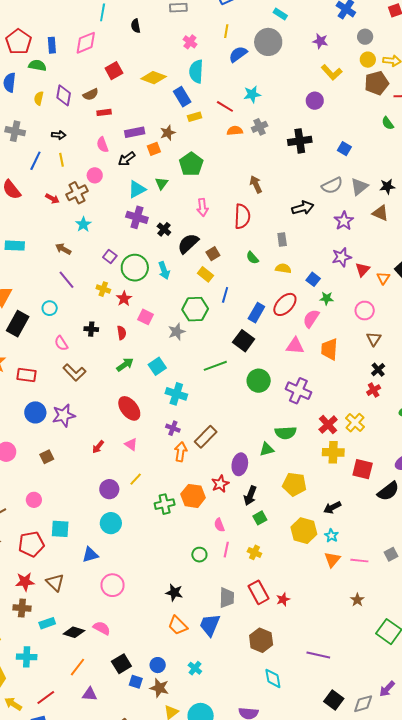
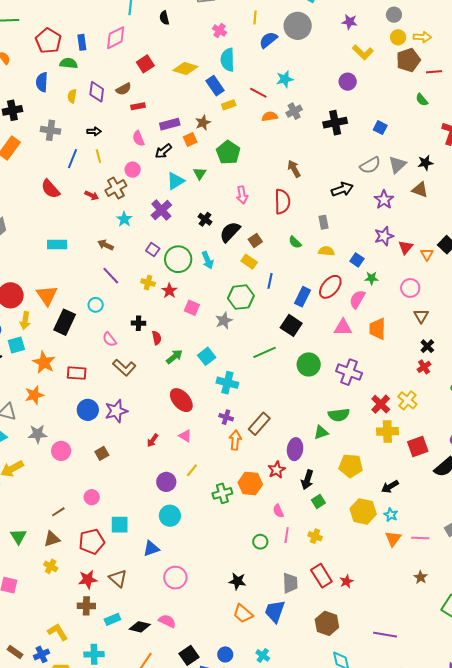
purple cross: (137, 217) -> (161, 210), moved, turned 35
red semicircle: (122, 333) -> (157, 338), moved
red square: (363, 469) -> (418, 446), turned -30

